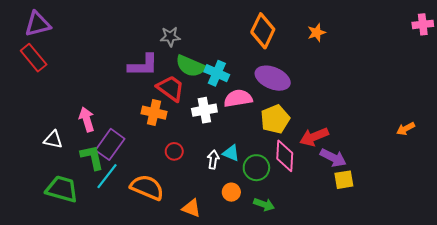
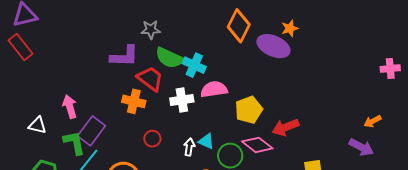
pink cross: (423, 24) -> (390, 69), moved
purple ellipse: (273, 78) -> (273, 46), moved
pink diamond: (285, 156) -> (257, 145), turned -56
purple arrow: (333, 158) -> (361, 147), moved

